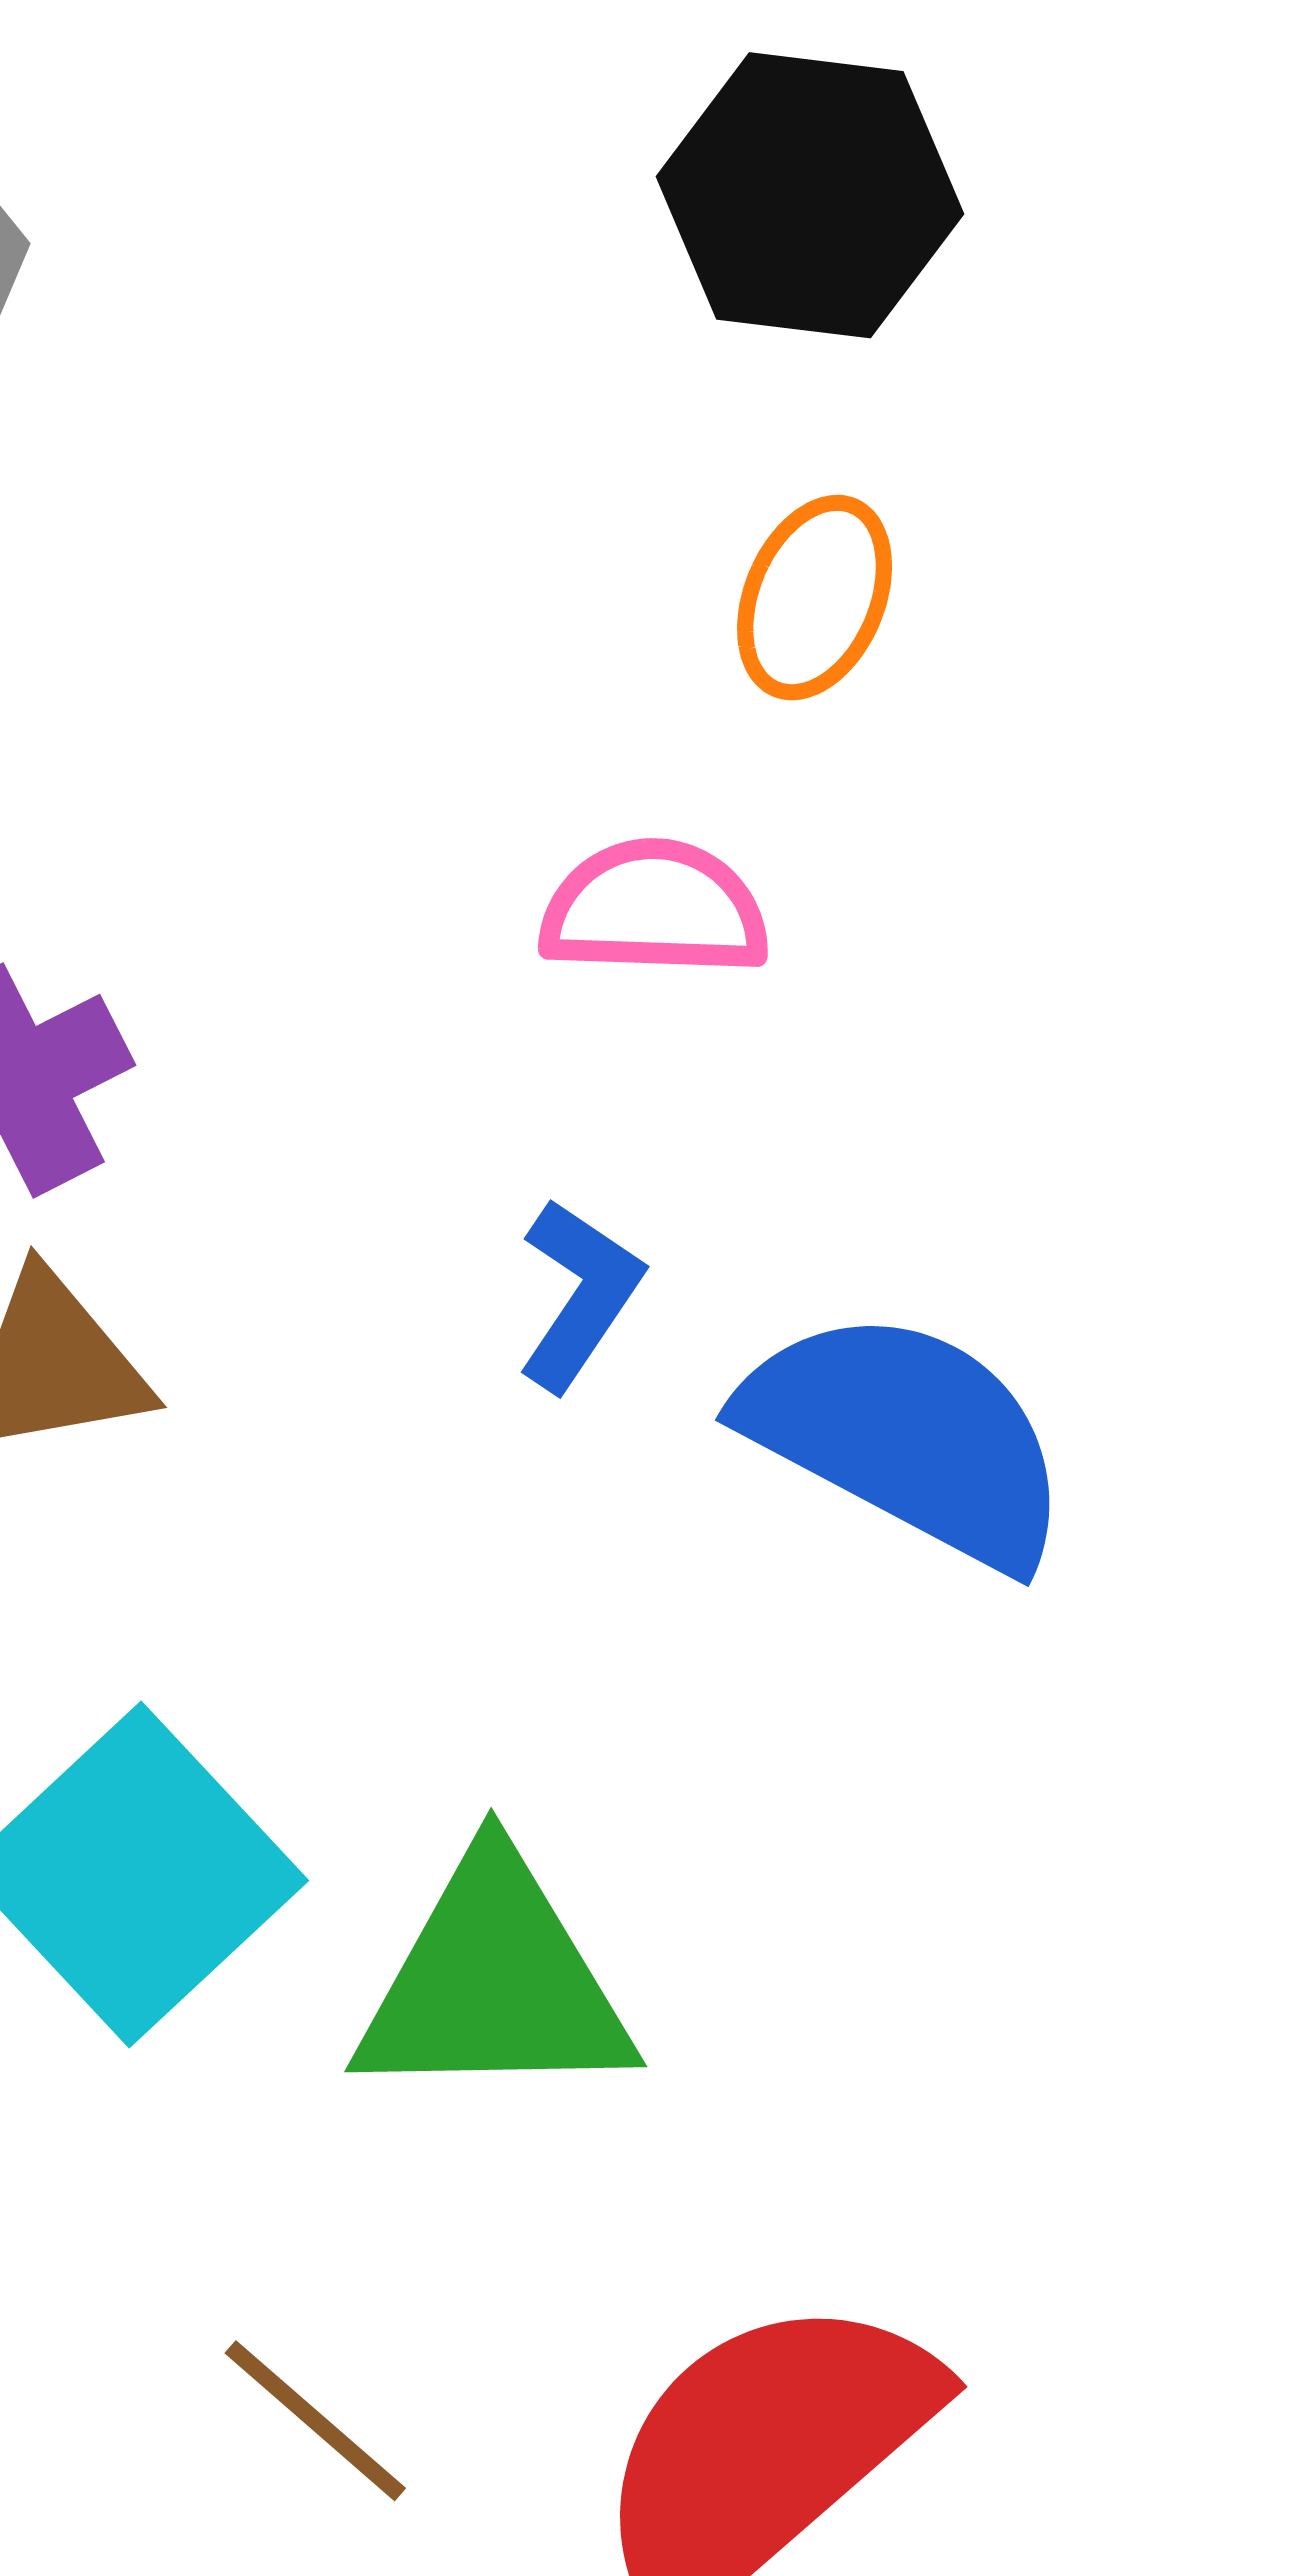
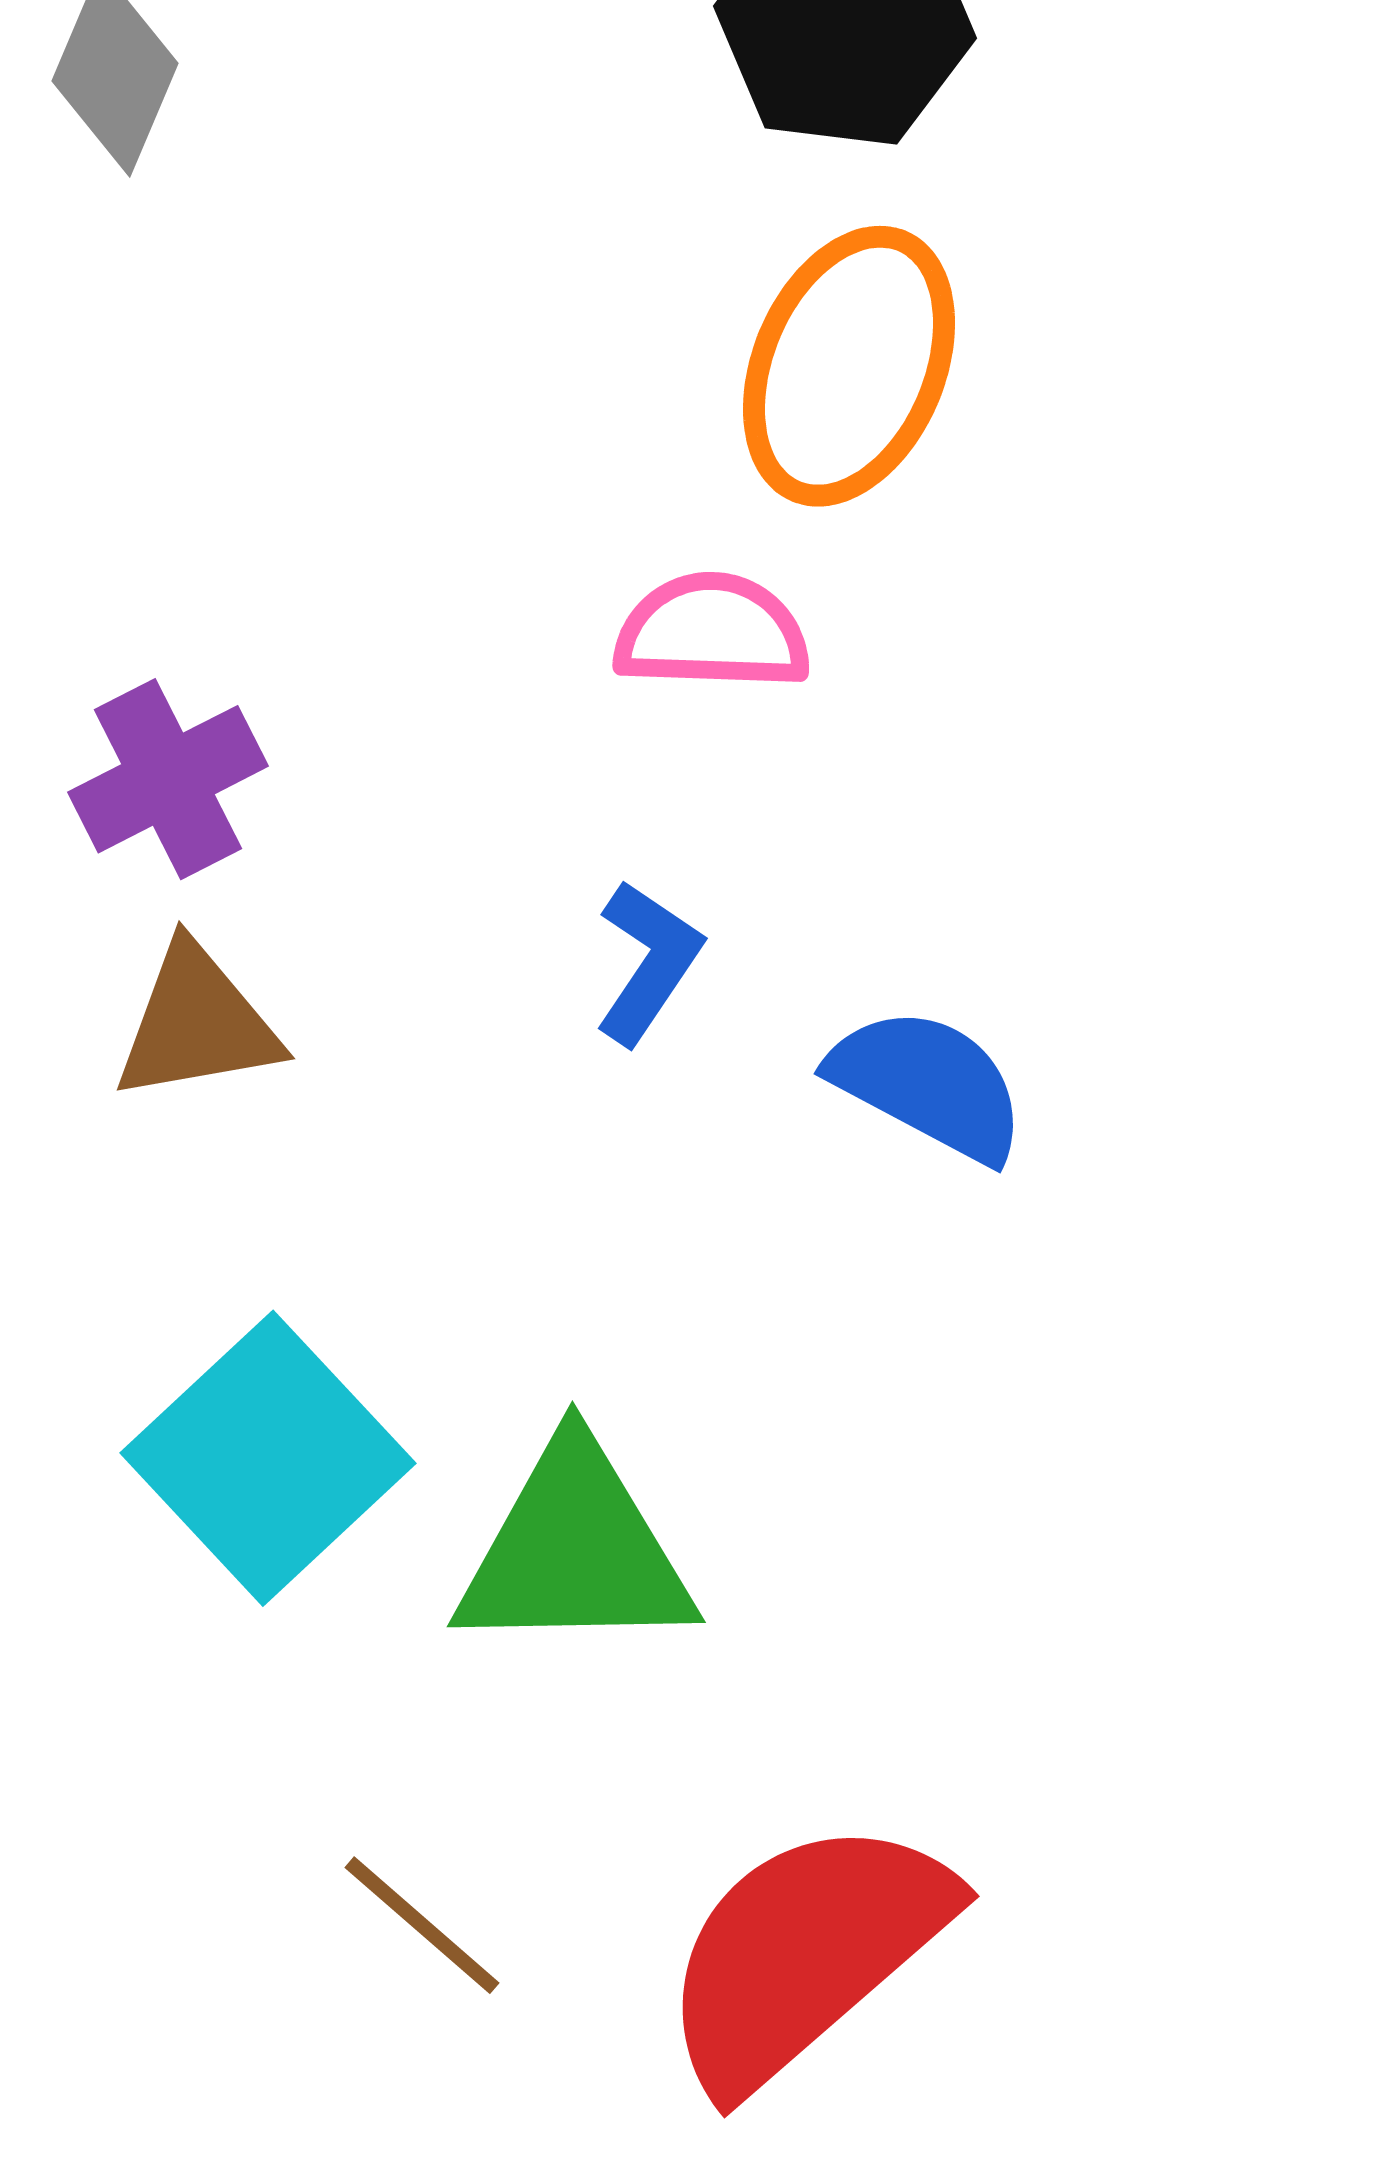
orange ellipse: (815, 598) -> (849, 366), size x1.6
blue semicircle: (907, 1437) -> (928, 1084), size x0.7

